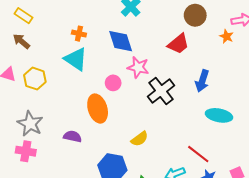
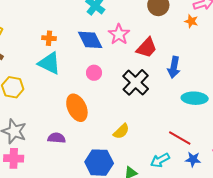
red trapezoid: (178, 44) -> (147, 48), moved
pink star: (138, 67) -> (119, 34), moved, turned 30
pink circle: (113, 83) -> (94, 73), moved

